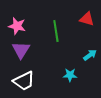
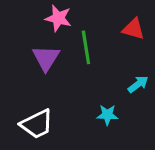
pink star: (17, 26) -> (58, 18), moved
purple triangle: (21, 50) -> (46, 58), moved

